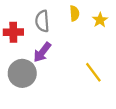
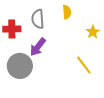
yellow star: (100, 20) -> (93, 32), moved

